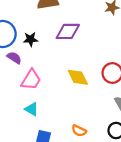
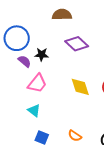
purple diamond: (68, 31) -> (77, 44), turned 35
black star: (31, 39) -> (42, 54), moved

